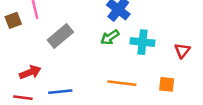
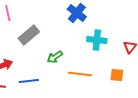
green arrow: (110, 37) -> (55, 57), moved

